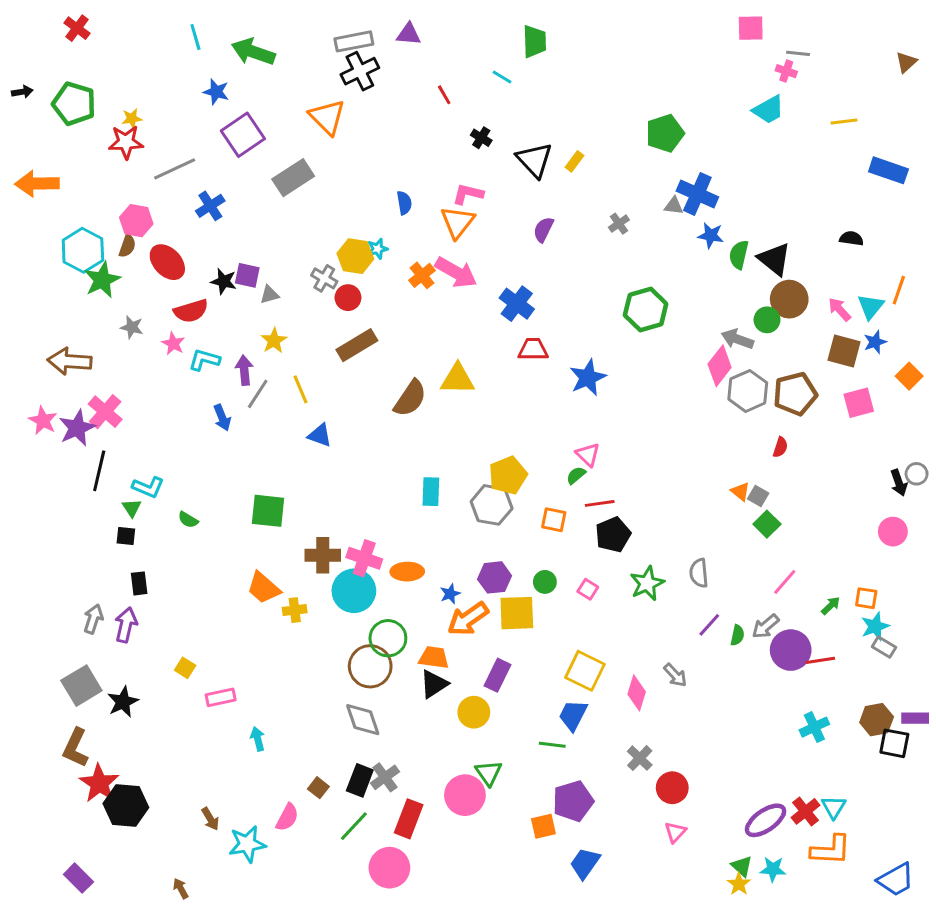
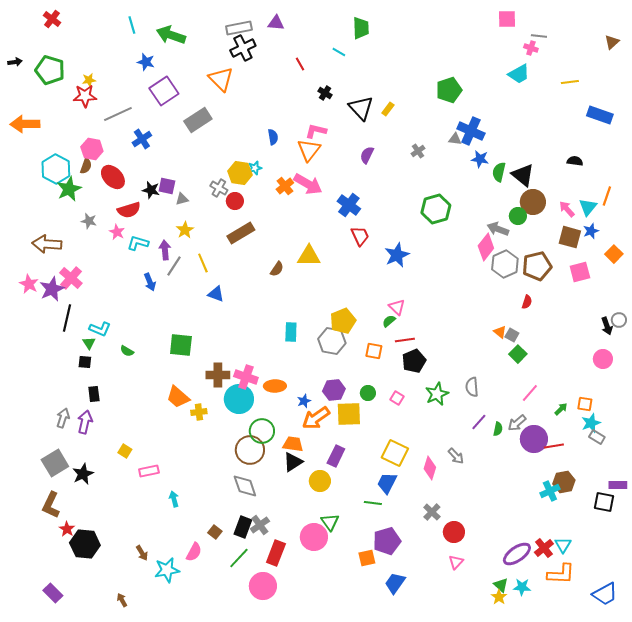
red trapezoid: (533, 349) -> (360, 236), turned 65
brown semicircle: (410, 398) -> (277, 269), size x0.6
brown hexagon: (877, 720) -> (564, 482), moved
red star: (99, 783) -> (67, 529), size x0.6

